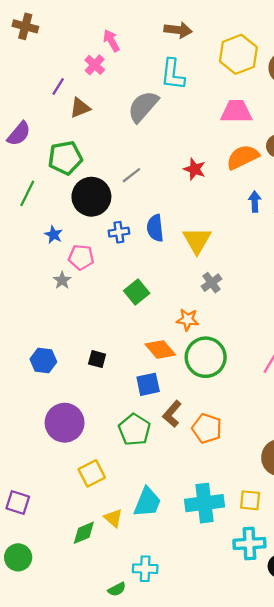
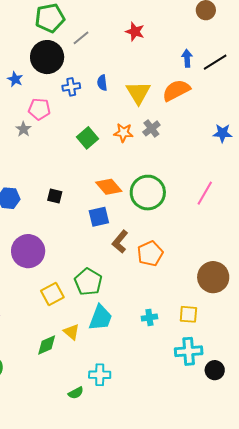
orange semicircle: (243, 157) -> (176, 90), moved
green pentagon: (65, 158) -> (50, 18), moved
blue semicircle: (155, 228) -> (102, 83), size x0.7
blue star: (53, 235) -> (15, 79), moved
orange star: (188, 320) -> (123, 133), moved
orange pentagon: (207, 428) -> (150, 253), turned 30
green pentagon: (134, 430) -> (88, 282), moved
cyan cross: (205, 503) -> (149, 317), size x0.5

